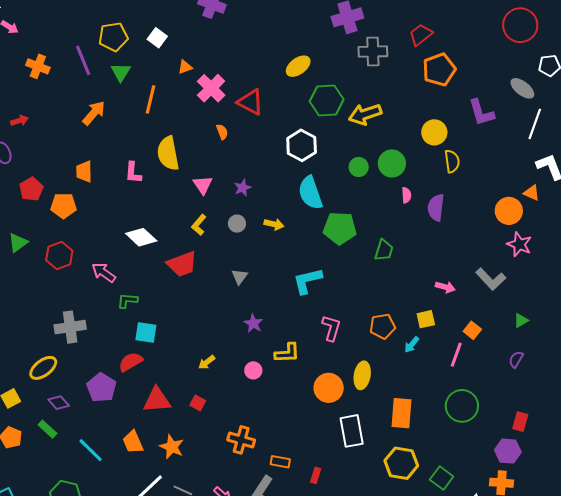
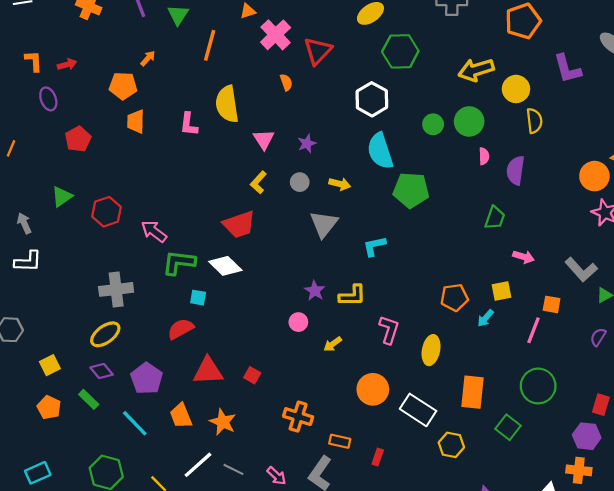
red triangle: (250, 102) -> (318, 51), turned 44
orange arrow: (94, 113) -> (148, 58), size x0.6
yellow arrow: (365, 114) -> (476, 70), moved
orange pentagon: (64, 206) -> (123, 86), moved
white diamond: (141, 237) -> (225, 266), moved
green trapezoid: (384, 250) -> (495, 218), moved
gray triangle: (240, 277) -> (324, 224), moved, size x1.6
gray L-shape: (491, 279) -> (581, 270), moved
cyan L-shape: (307, 281) -> (374, 246), size x0.7
green L-shape: (127, 301) -> (179, 262), size x1.5
pink L-shape: (331, 328) -> (389, 330), moved
orange square: (472, 330) -> (552, 304), turned -30
cyan square: (146, 333) -> (198, 298), size x0.7
yellow L-shape: (287, 353) -> (352, 296), moved
yellow arrow: (207, 362) -> (333, 344), moved
yellow ellipse: (43, 368) -> (105, 334), moved
pink circle: (253, 370) -> (298, 322), moved
purple pentagon: (101, 388) -> (147, 379), moved
orange circle: (329, 388) -> (373, 389), moved
white rectangle: (352, 431) -> (418, 410), turned -48
yellow hexagon: (401, 463) -> (451, 445), moved, size x0.7
green square: (442, 478) -> (508, 427), moved

